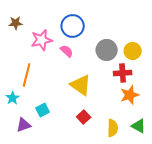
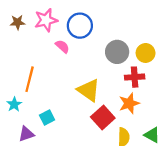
pink star: (42, 40) -> (46, 20), moved
pink semicircle: (67, 51) -> (62, 46), moved
orange star: (130, 95) -> (129, 103), moved
red square: (84, 117) -> (103, 118), moved, size x1.5

